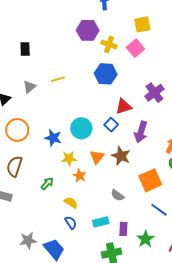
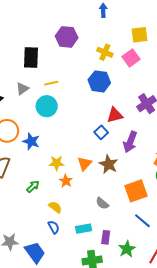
purple hexagon: (88, 30) -> (67, 37), moved
black rectangle: (25, 49) -> (31, 57), moved, size x1.5
cyan circle: (81, 128) -> (47, 106), moved
blue star: (53, 138) -> (31, 141), moved

